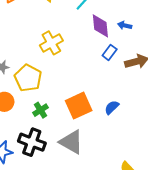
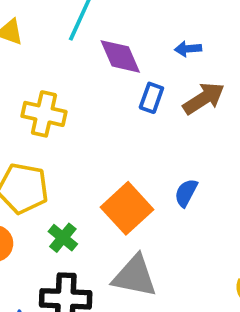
blue arrow: (125, 25) -> (188, 49), moved
yellow cross: (51, 43) -> (44, 114), turned -30

